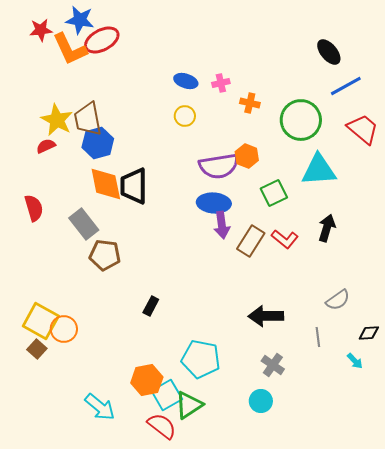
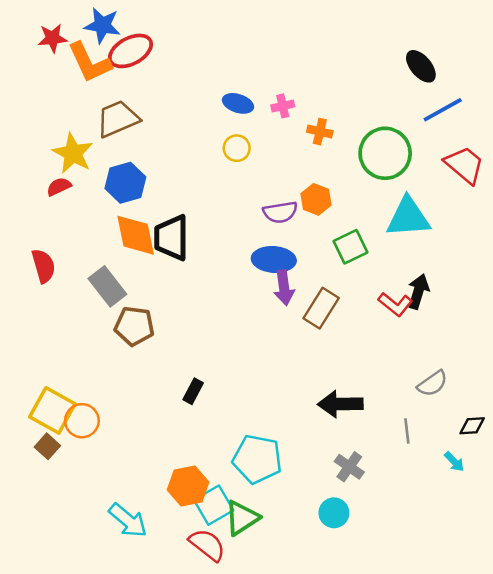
brown trapezoid: (88, 119) -> (118, 119), moved, turned 78
purple semicircle: (219, 166) -> (280, 212), size x0.7
red L-shape: (285, 239) -> (395, 304), moved

